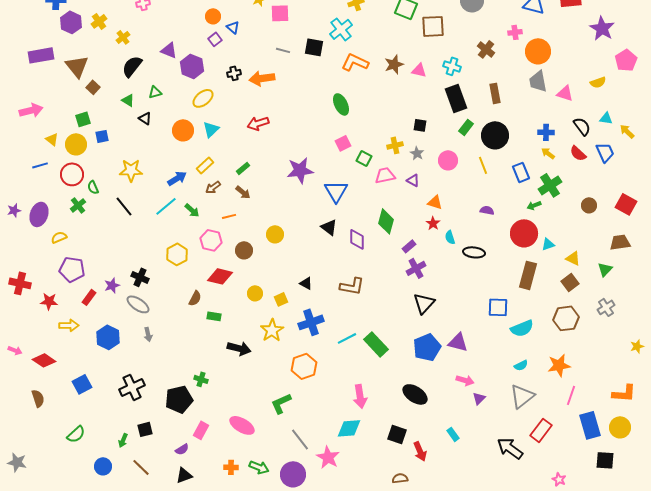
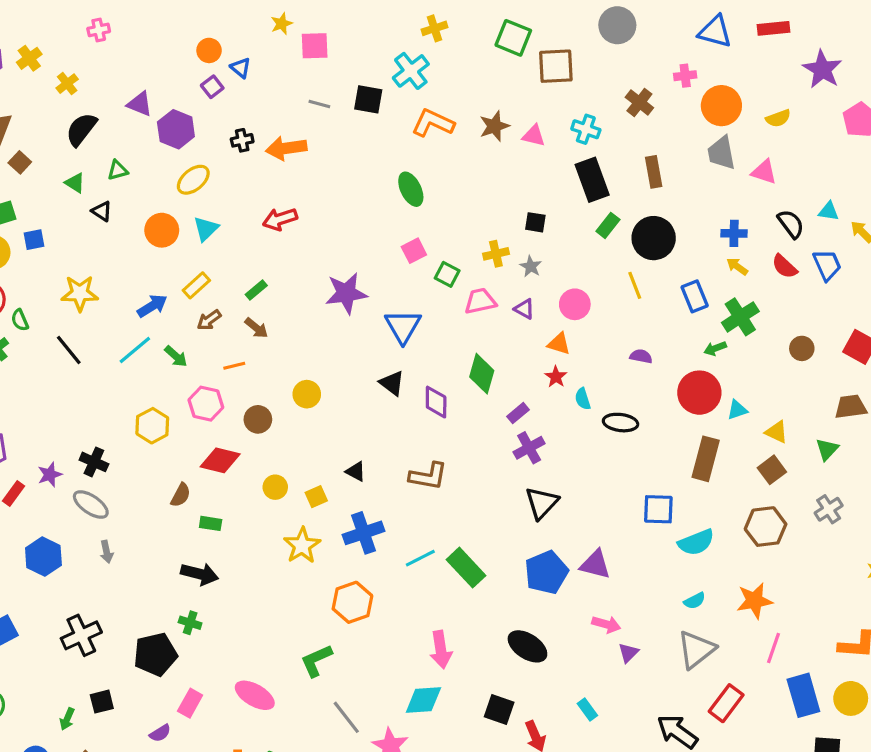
yellow semicircle: (598, 82) -> (778, 118), moved
pink circle: (448, 160) -> (575, 304), moved
black arrow: (239, 348) -> (200, 574), moved

